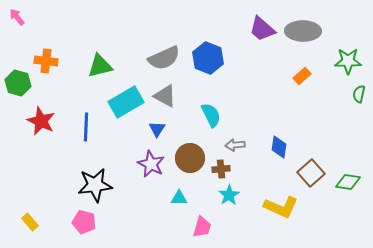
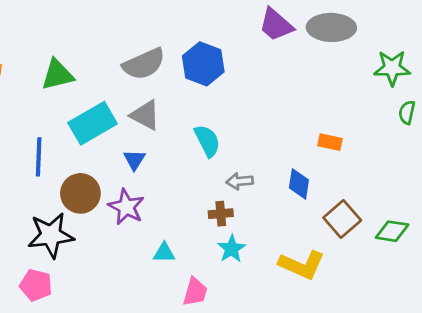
orange rectangle: (302, 76) -> (330, 142), moved, turned 54
brown circle: (190, 158) -> (80, 193), moved

